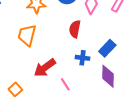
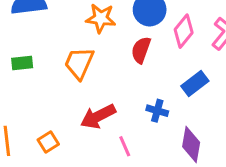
red semicircle: (75, 29) -> (141, 50), moved
blue rectangle: (107, 48) -> (195, 83), moved

